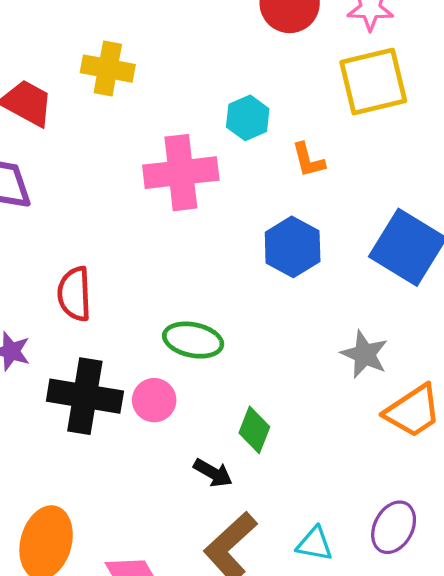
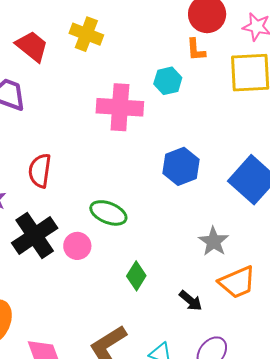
orange L-shape: (308, 160) -> (196, 50), moved
black cross: (85, 396) -> (35, 236), turned 36
black arrow: (213, 473) -> (191, 301), moved

